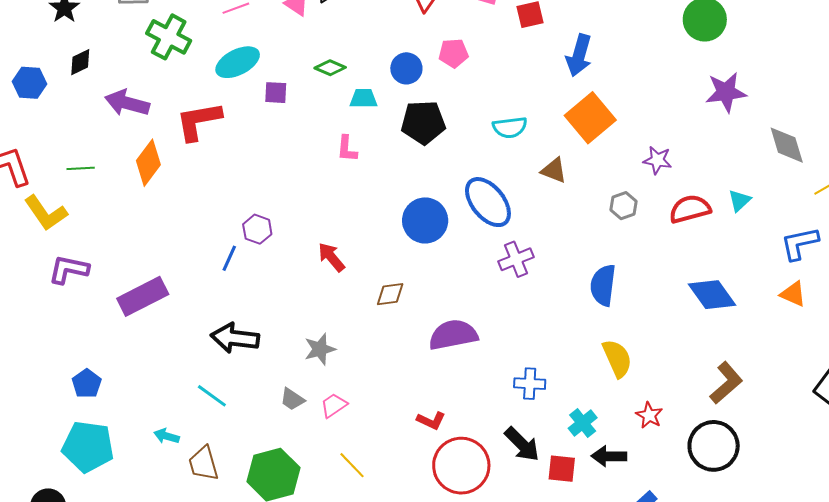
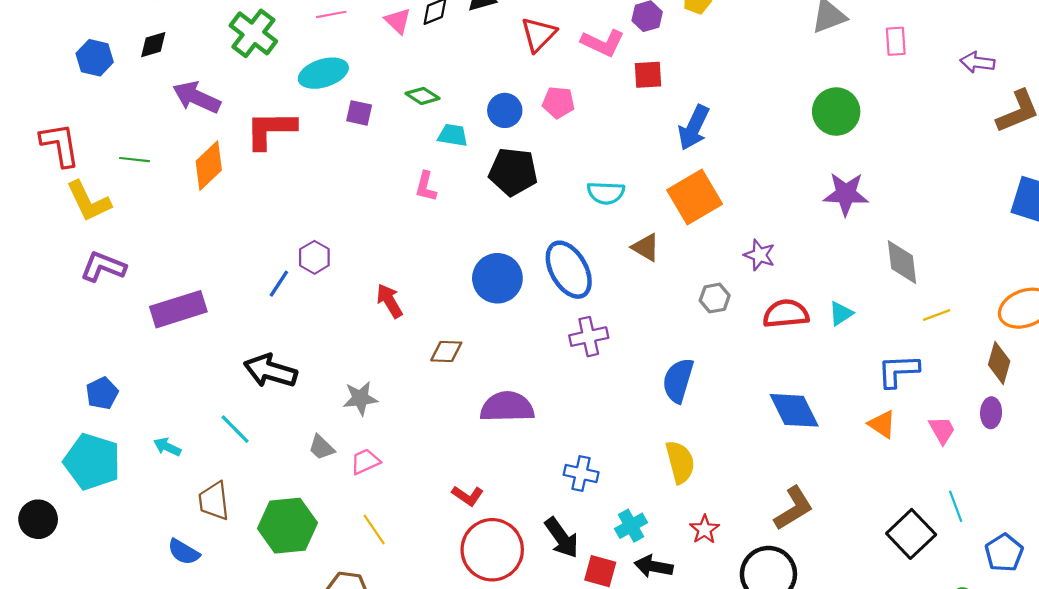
cyan arrow: (167, 436) -> (167, 447), moved

